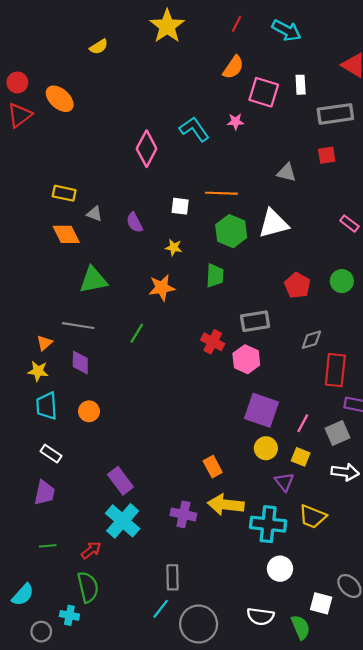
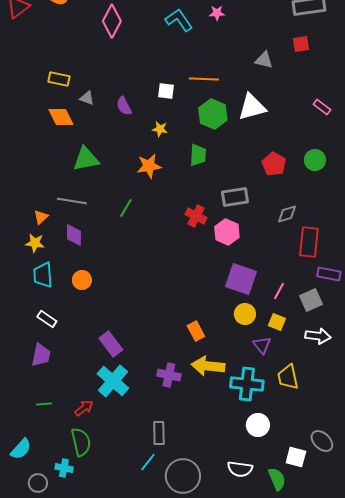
pink diamond: (147, 149) -> (112, 21), moved
yellow trapezoid: (313, 517) -> (288, 377), turned 56

